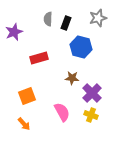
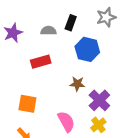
gray semicircle: (48, 19) -> (48, 31), moved, turned 88
orange square: (27, 96) -> (27, 104), turned 30
yellow cross: (91, 115) -> (98, 125), turned 32

